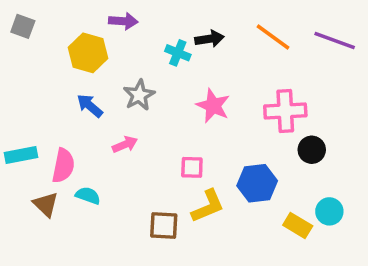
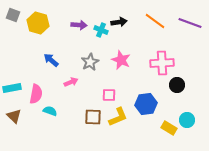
purple arrow: (123, 21) -> (79, 25), moved
yellow hexagon: (88, 53) -> (38, 23), moved
gray star: (139, 95) -> (90, 62), moved
brown triangle: (46, 204) -> (14, 116), moved
brown square: (164, 226) -> (93, 117), moved

